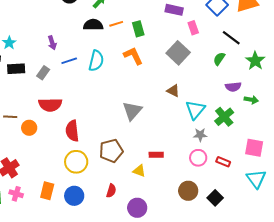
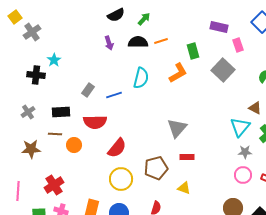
green rectangle: (138, 29) -> (193, 51), moved
purple arrow: (52, 43) -> (109, 43), moved
orange L-shape: (133, 56) -> (178, 73), turned 85
blue line: (69, 61) -> (114, 95), moved
black rectangle: (16, 69) -> (61, 112), moved
brown triangle: (173, 91) -> (255, 108), moved
red semicircle: (72, 131) -> (117, 148), turned -135
red rectangle: (156, 155) -> (187, 157), moved

